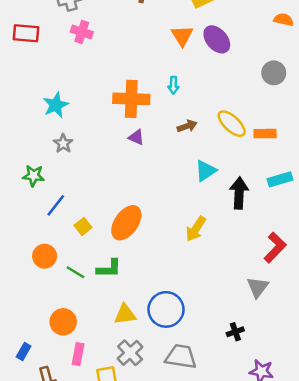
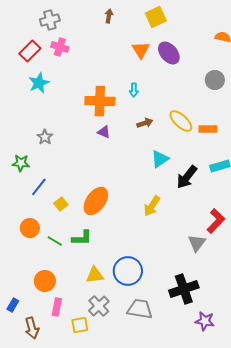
red rectangle: (26, 33) -> (30, 51), moved, turned -50
cyan star: (56, 105) -> (39, 83), moved
black arrow: (239, 193) -> (187, 177), turned -145
gray triangle: (258, 287) -> (197, 243), moved
black cross: (235, 332) -> (184, 289), size x2.0

